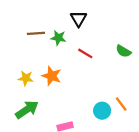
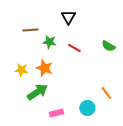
green star: (58, 38) -> (49, 42), moved
green arrow: (27, 110) -> (37, 92), moved
cyan circle: (102, 111) -> (87, 108), moved

